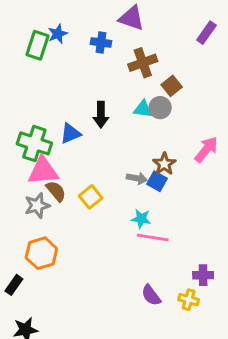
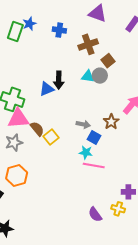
purple triangle: (131, 18) -> (98, 14), moved
blue triangle: (71, 133) -> (47, 89), moved
brown star: (164, 164) -> (111, 122), moved
blue square: (157, 181) -> (94, 137), moved
brown semicircle: (56, 191) -> (37, 129), moved
purple semicircle: (151, 295) -> (95, 214), moved

